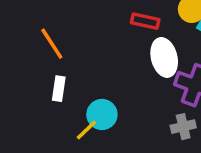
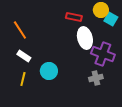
white rectangle: (59, 89) -> (24, 56), turned -64
yellow line: (86, 130) -> (23, 79), moved, turned -32

